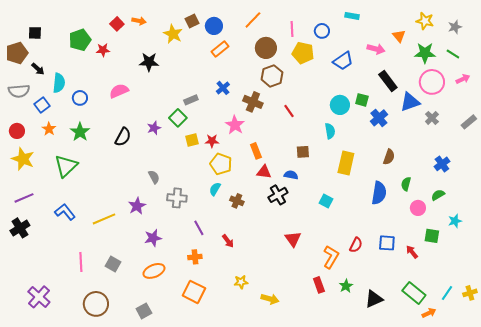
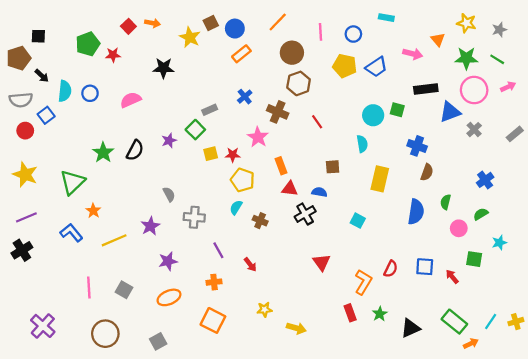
yellow pentagon: (303, 53) -> (345, 66), moved
black rectangle: (388, 81) -> (426, 89), turned -60
blue circle: (80, 98) -> (90, 93), moved
blue cross: (379, 118) -> (417, 146), moved, turned -30
orange star: (49, 129) -> (93, 211), moved
red circle: (17, 131) -> (25, 131), moved
green star: (80, 132) -> (103, 153), moved

